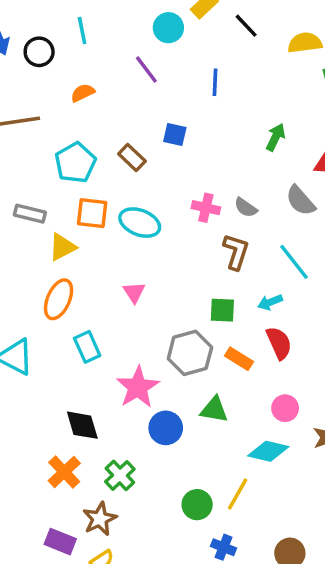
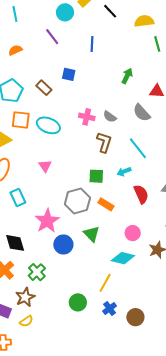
red semicircle: (279, 343) -> (141, 194), moved
green triangle: (214, 410) -> (92, 234), turned 36
green circle: (197, 505) -> (78, 302), moved
blue cross: (224, 547) -> (110, 309), moved, turned 32

